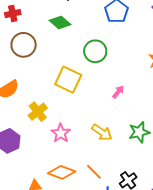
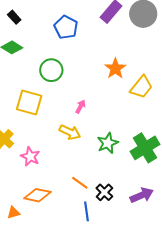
yellow arrow: (102, 132) -> (70, 132), moved
orange line: (94, 172) -> (80, 183), moved

